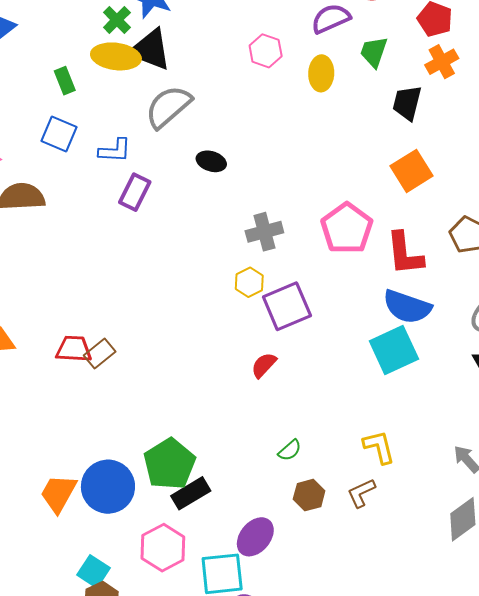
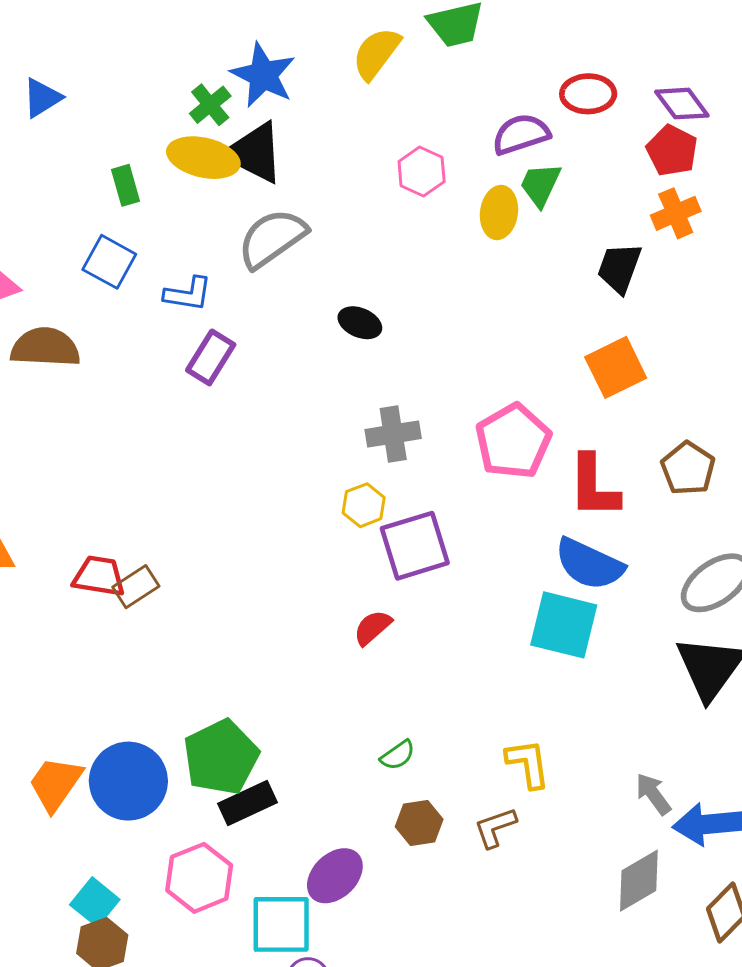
green trapezoid: (374, 52) -> (540, 185), moved
black ellipse: (211, 161) -> (360, 323), moved
cyan square: (394, 350) -> (564, 625), turned 33

